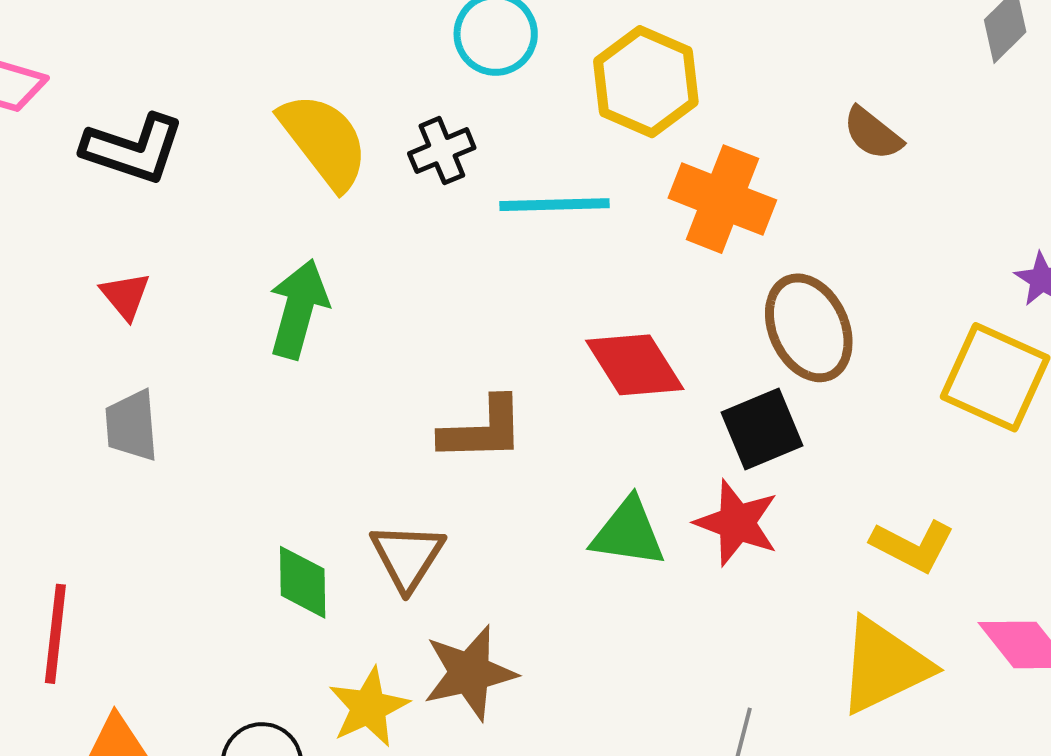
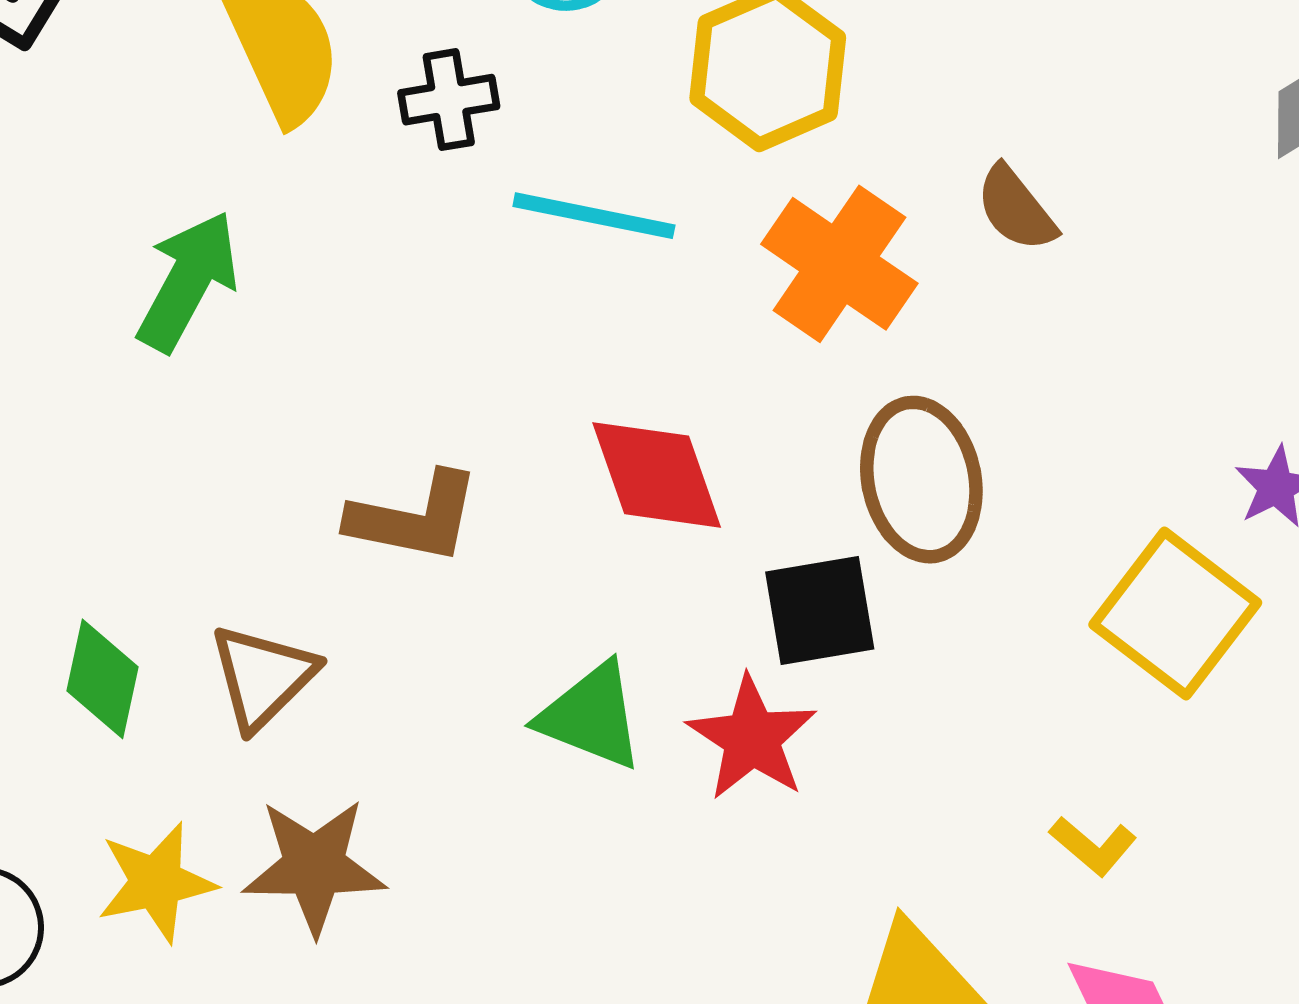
brown semicircle: (873, 133) -> (1016, 209), moved
yellow L-shape: (913, 546) -> (1093, 846), moved, size x0.7

